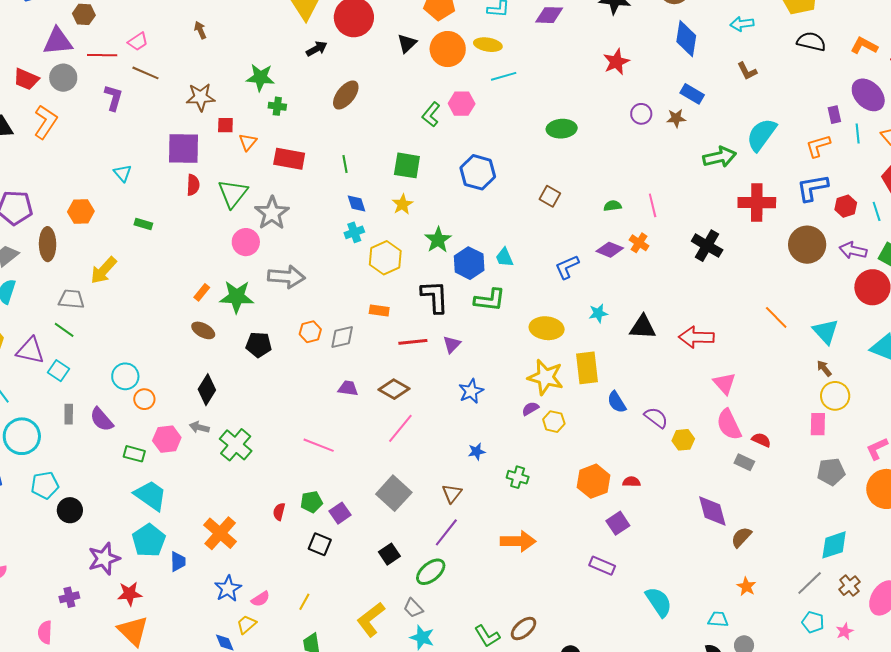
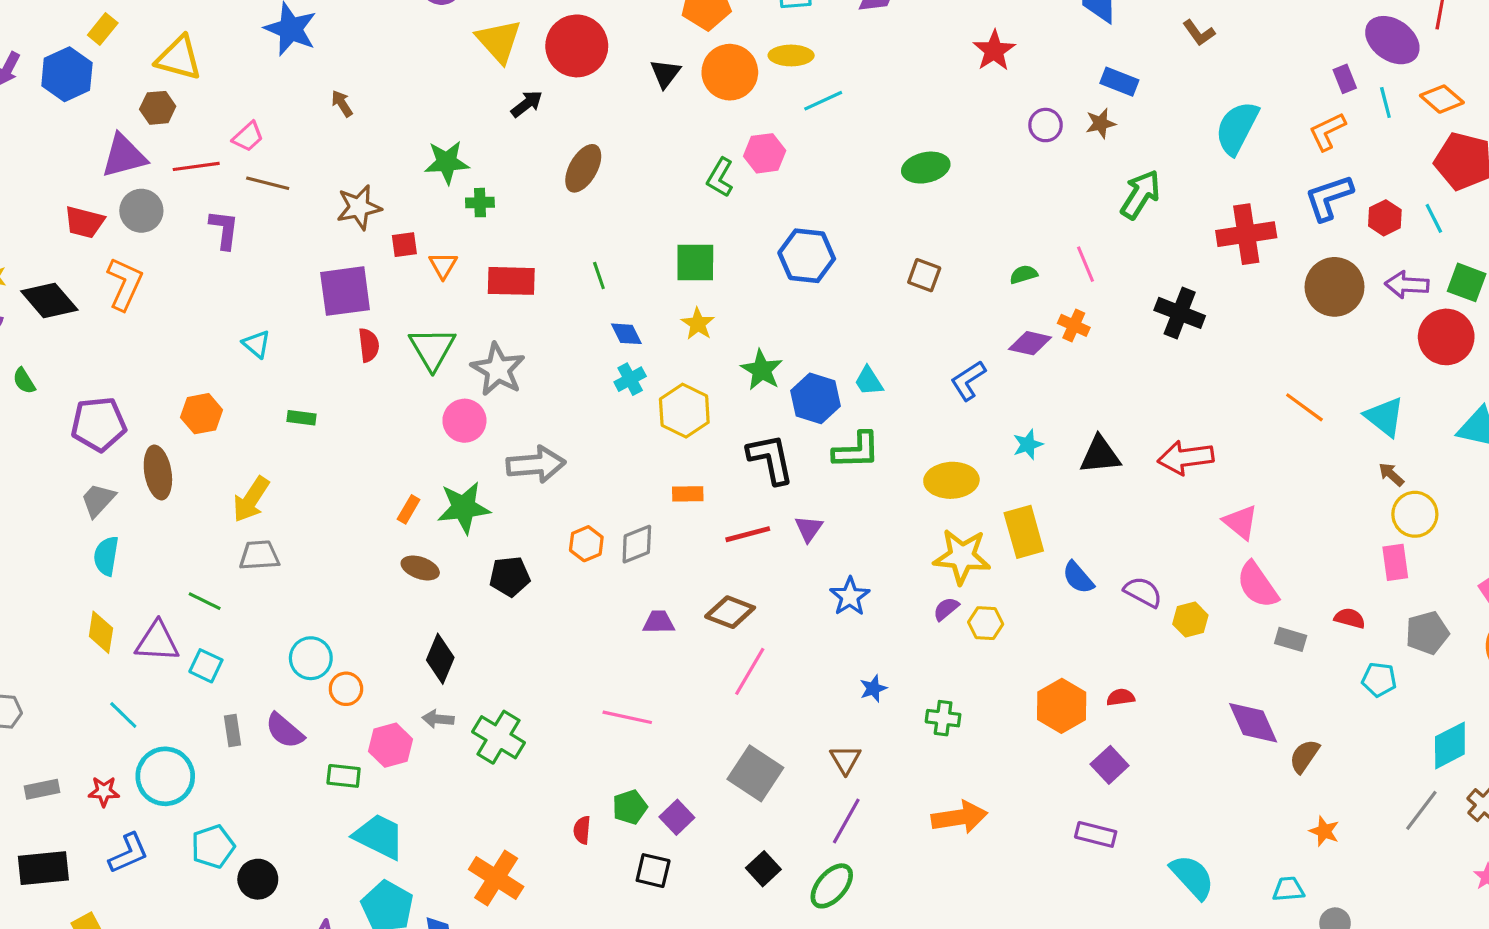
green arrow: (720, 157) -> (1140, 194), moved, turned -36
gray trapezoid: (71, 299) -> (259, 555), moved
red semicircle: (761, 440) -> (1350, 618), moved
cyan pentagon: (813, 622) -> (1379, 680), moved

